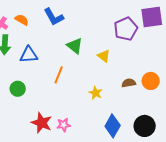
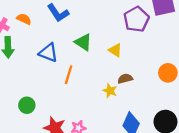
blue triangle: (29, 55) -> (48, 53), moved, turned 30
brown semicircle: (129, 83) -> (125, 79), moved
green circle: (18, 89) -> (27, 105), moved

